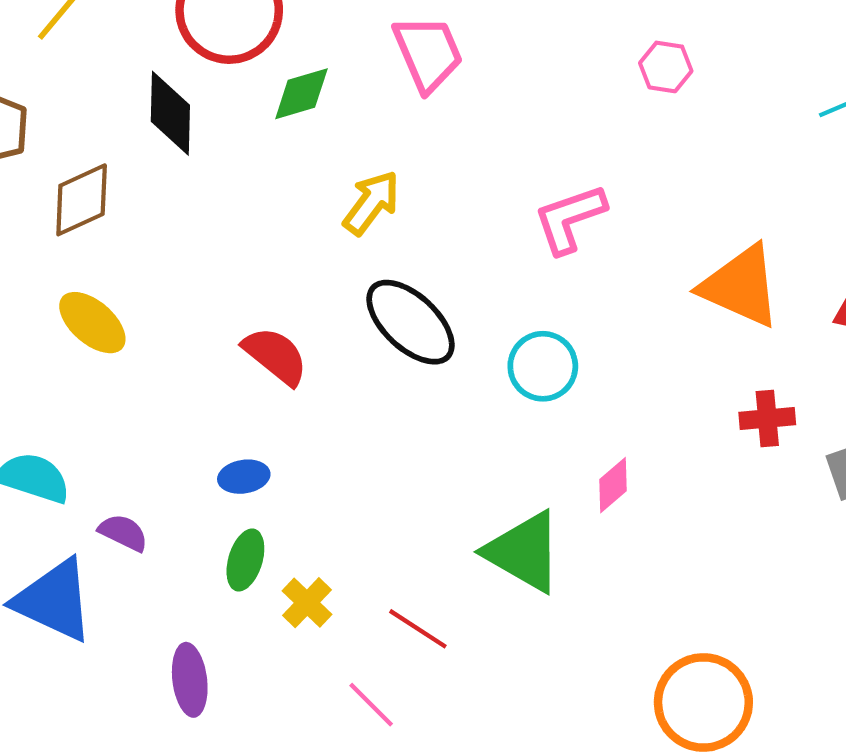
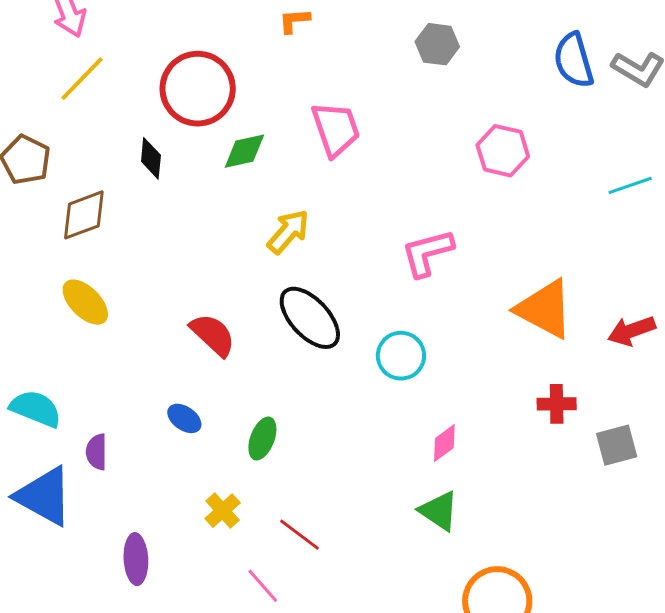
pink hexagon: (666, 67) -> (503, 151), size x1.4
black diamond: (170, 113) -> (151, 158), size x0.7
blue ellipse: (244, 477) -> (184, 418), turned 40
purple semicircle: (123, 533) -> (96, 452), turned -120
green triangle: (524, 552) -> (439, 511), moved, size x0.7
green ellipse: (245, 560) -> (262, 439), moved

